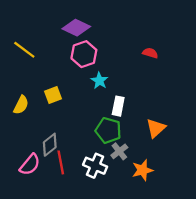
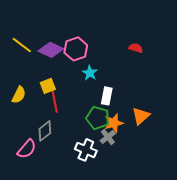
purple diamond: (76, 28) -> (51, 50), moved
red line: (61, 162) -> (55, 102), moved
orange star: (143, 170) -> (114, 123), moved

